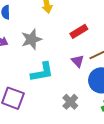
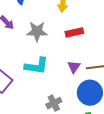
red rectangle: (79, 31) -> (74, 32), moved

